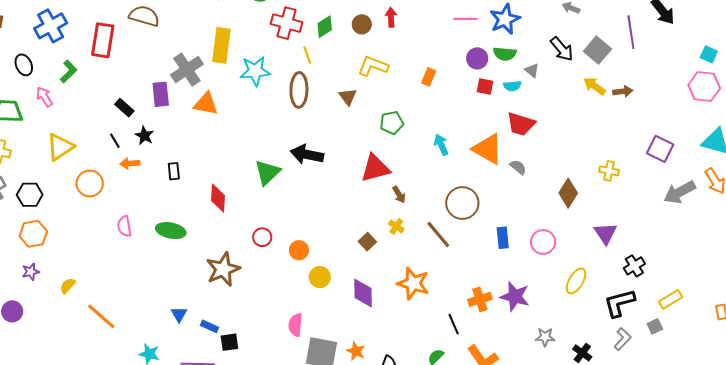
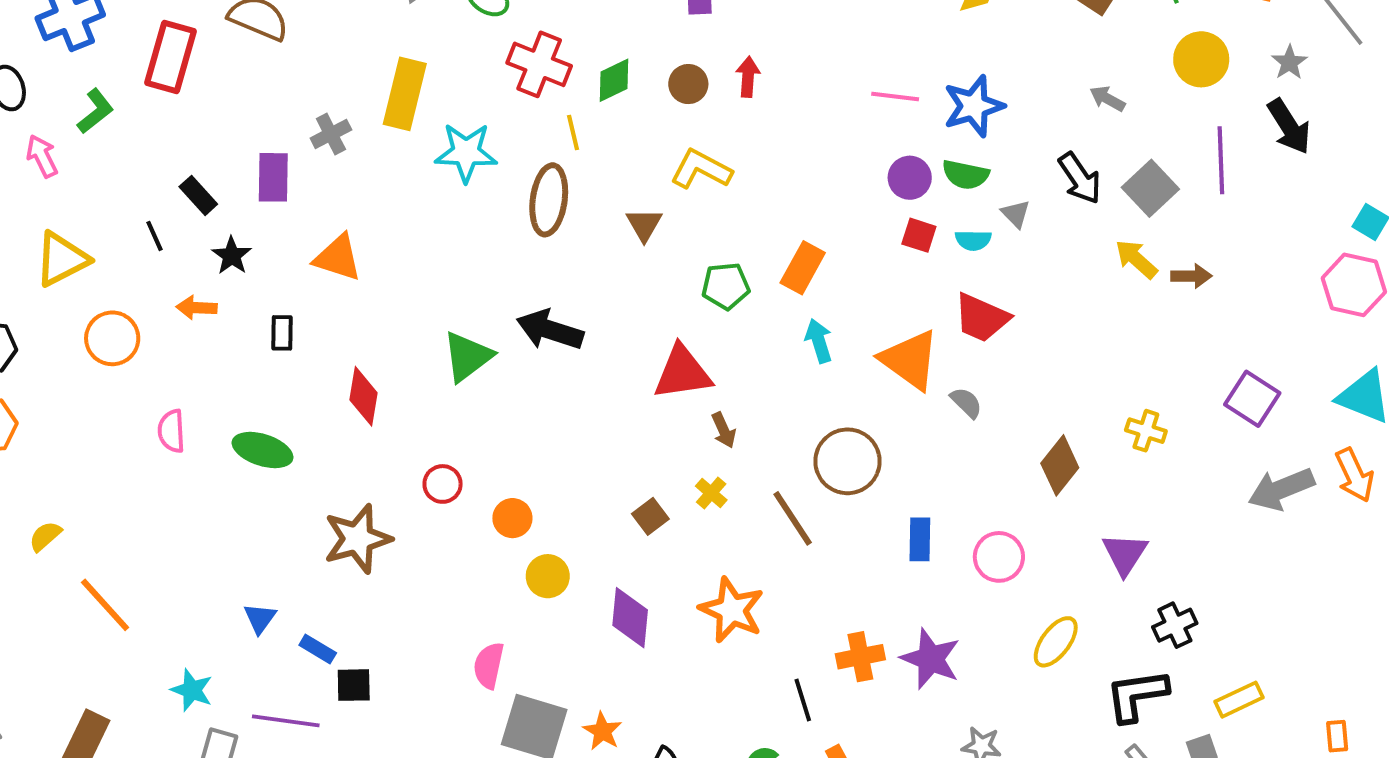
gray cross: (187, 70) -> (331, 134), size x0.6
orange rectangle: (429, 77) -> (803, 268), moved, size x1.4
orange triangle: (206, 104) -> (338, 258), moved
black line: (115, 141) -> (155, 236), moved

